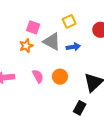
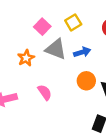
pink square: (33, 27) -> (42, 27), moved, turned 32
orange circle: (60, 77) -> (86, 81), moved

